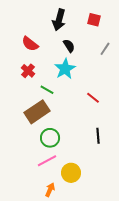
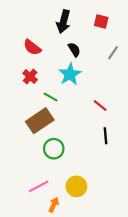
black line: (98, 136) -> (105, 136), moved
pink line: (47, 161) -> (39, 186), moved

